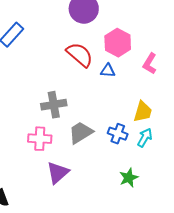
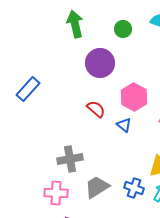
red semicircle: (80, 55) -> (96, 109), size x0.7
blue triangle: (108, 71) -> (124, 125), turned 35

